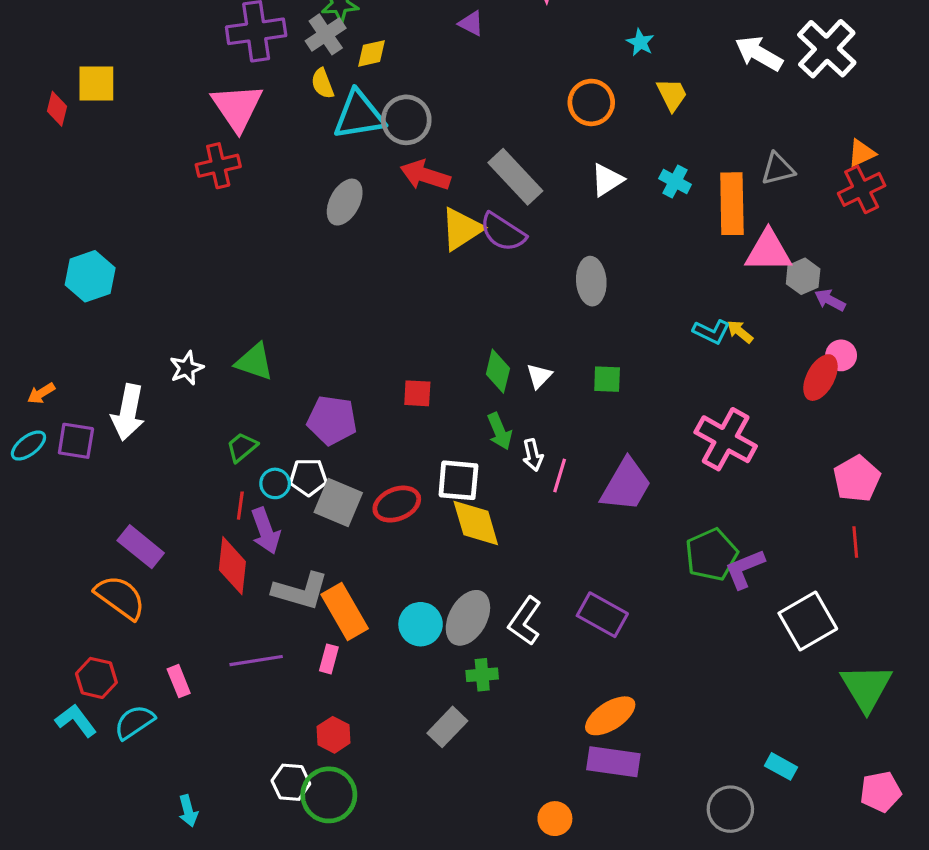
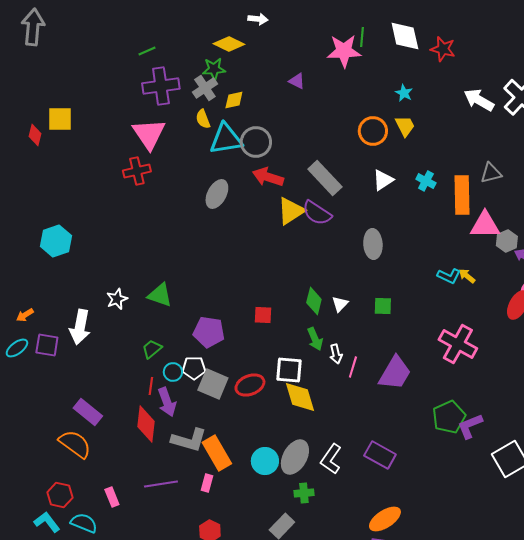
yellow trapezoid: (672, 95) -> (405, 126), moved
cyan semicircle: (134, 722) -> (84, 523), turned 56

